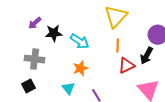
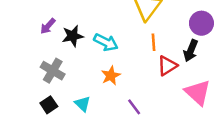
gray cross: (35, 59) -> (53, 71), turned 30
cyan triangle: (68, 88) -> (83, 104), moved

